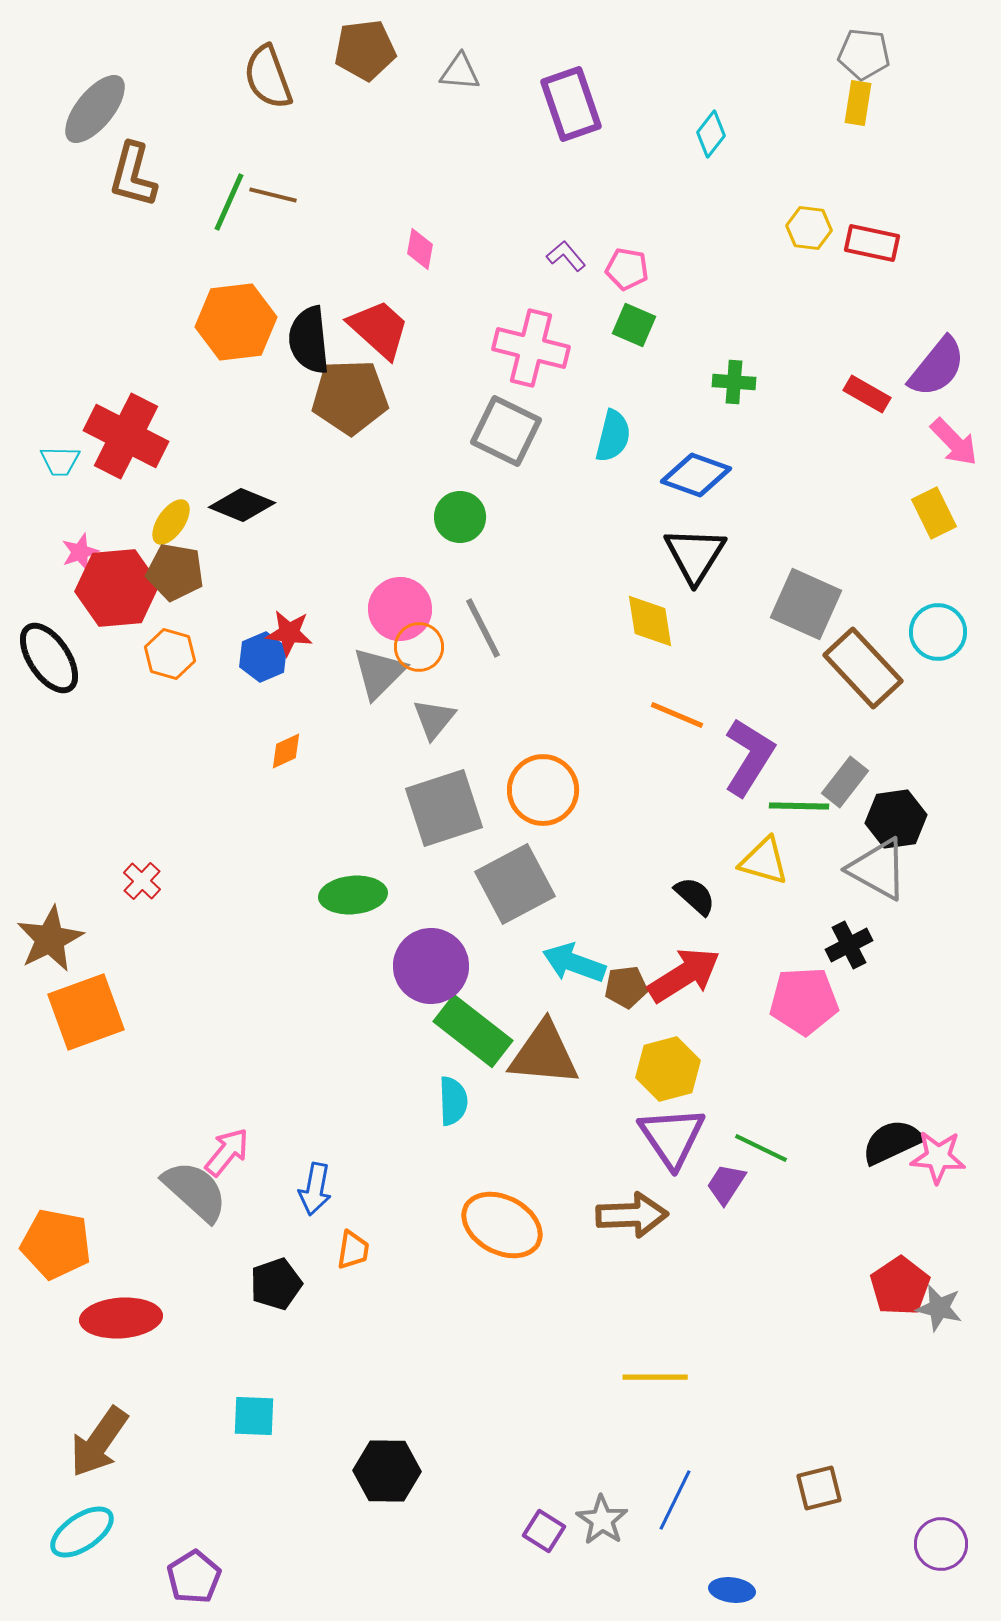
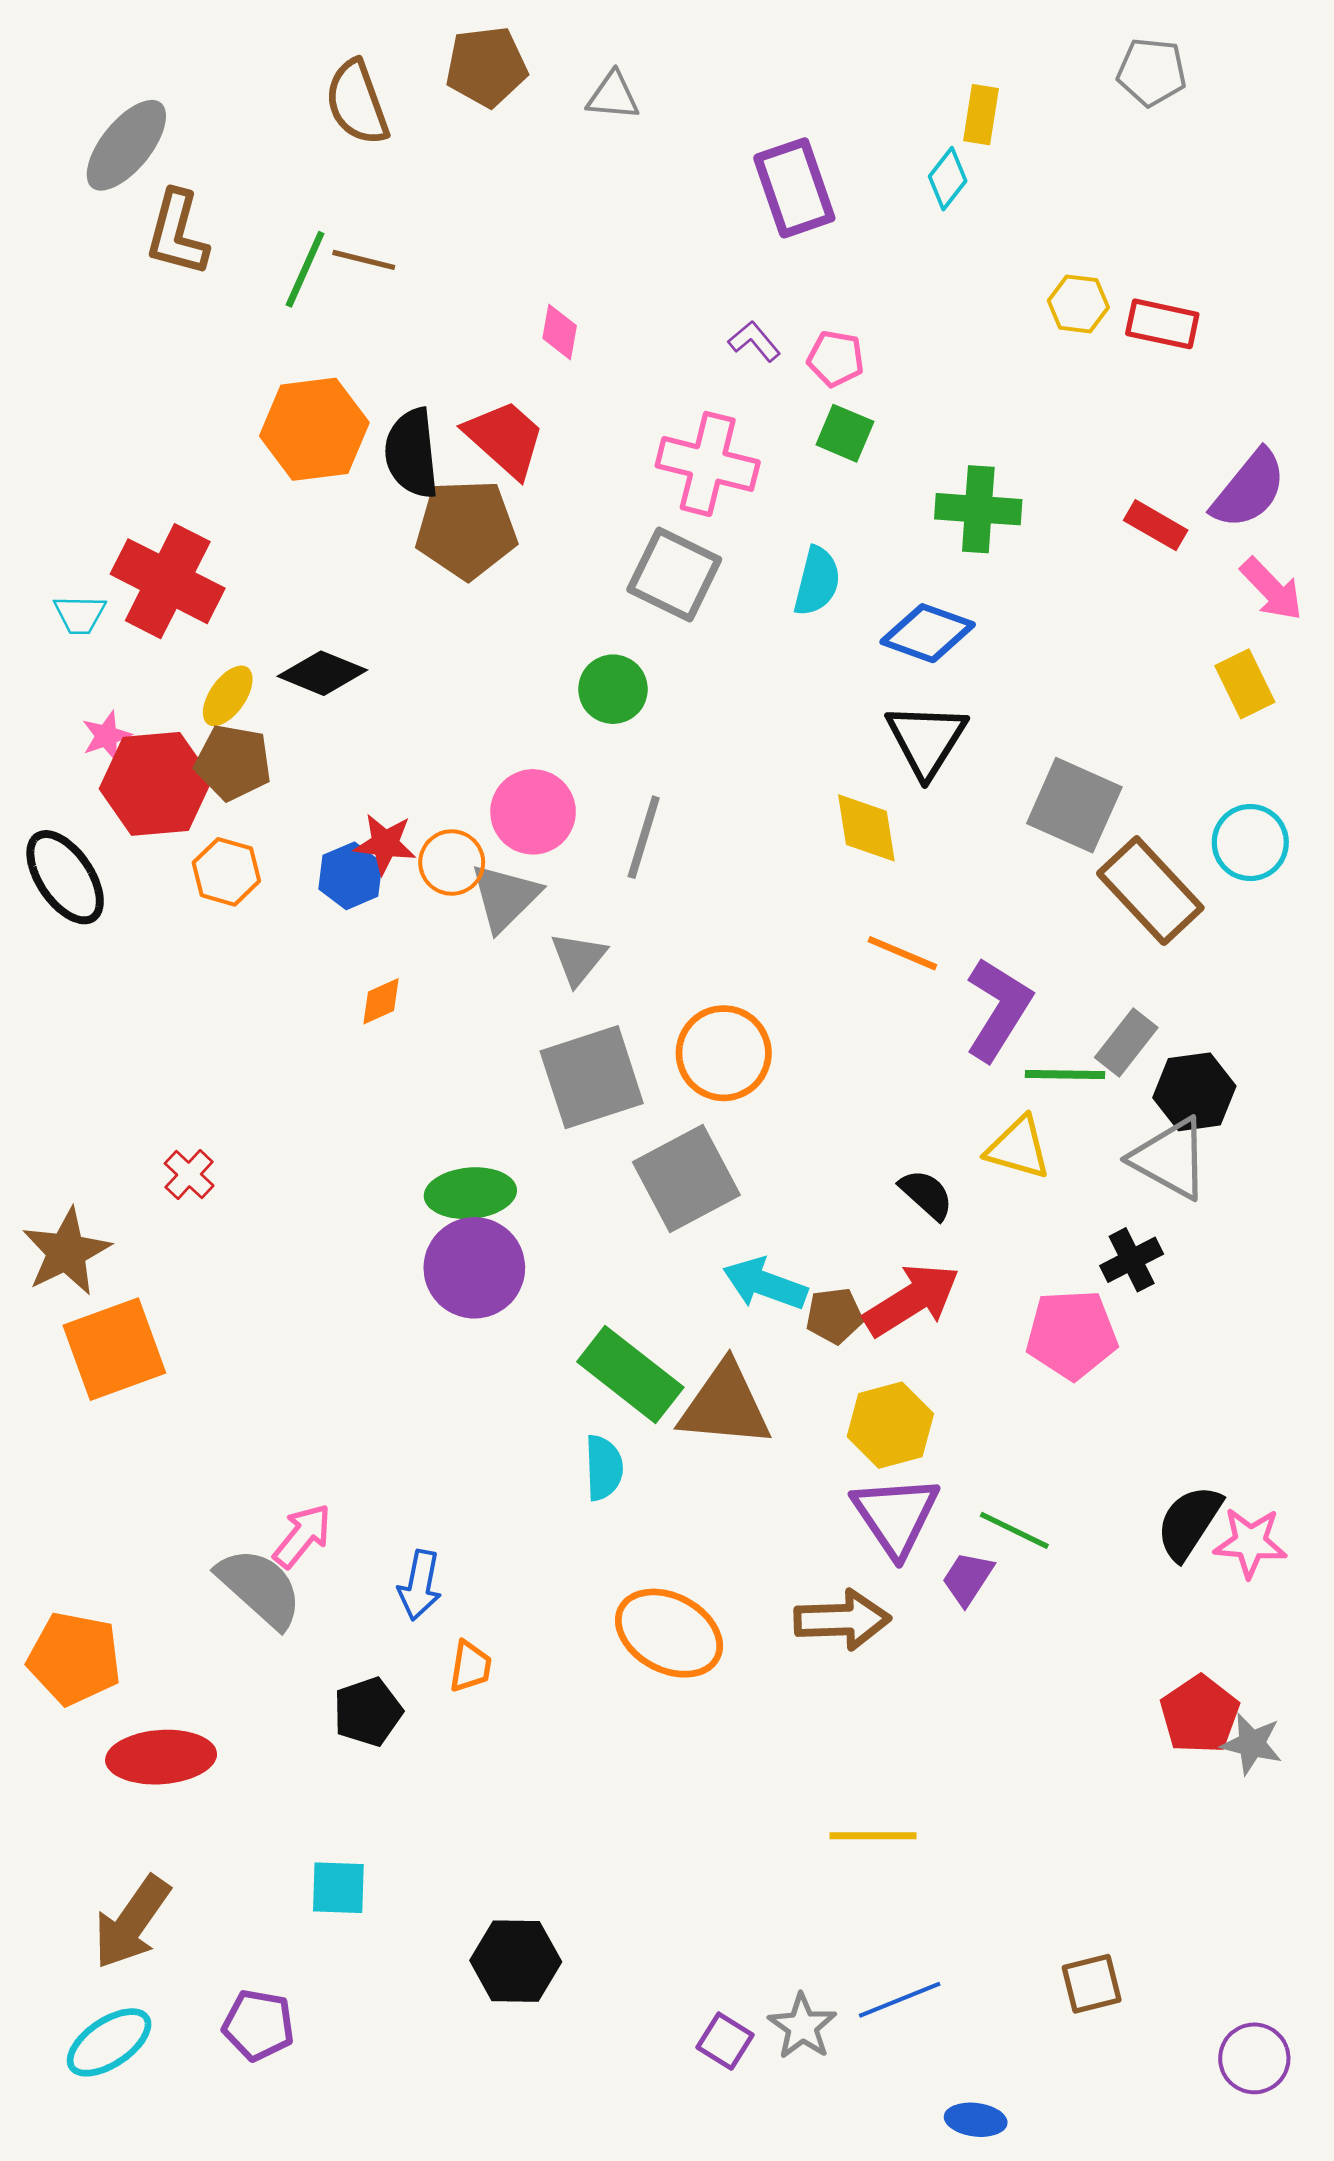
yellow rectangle: (858, 103) -> (981, 115), moved
purple rectangle: (571, 104) -> (794, 188), moved
green cross: (734, 382) -> (978, 509), size x1.5
gray line: (483, 628) -> (644, 837), turned 44
orange circle: (419, 647) -> (452, 863), moved
purple circle: (431, 966) -> (474, 1268), moved
black semicircle: (892, 1142) -> (1189, 1522), turned -32
blue line: (675, 1500) -> (900, 2000), turned 42
purple pentagon: (194, 1577) -> (258, 2025), moved, turned -30

